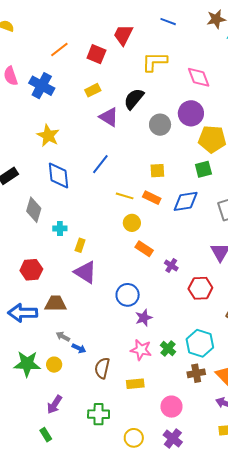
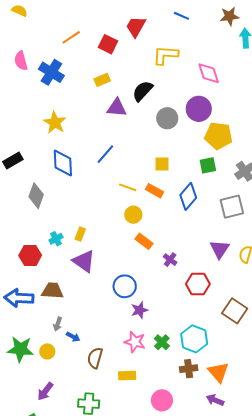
purple triangle: (109, 117) -> (117, 108), turned -30
blue diamond: (186, 201) -> (188, 196), turned -44
cyan cross: (60, 228) -> (56, 239), moved, turned -32
gray arrow: (63, 336) -> (58, 324), turned -104

